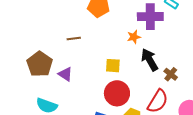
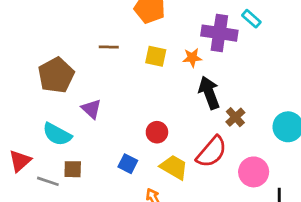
yellow square: (113, 66) -> (156, 56), moved
purple triangle: (65, 74) -> (91, 109), moved
red circle: (117, 93) -> (157, 132), size x0.6

